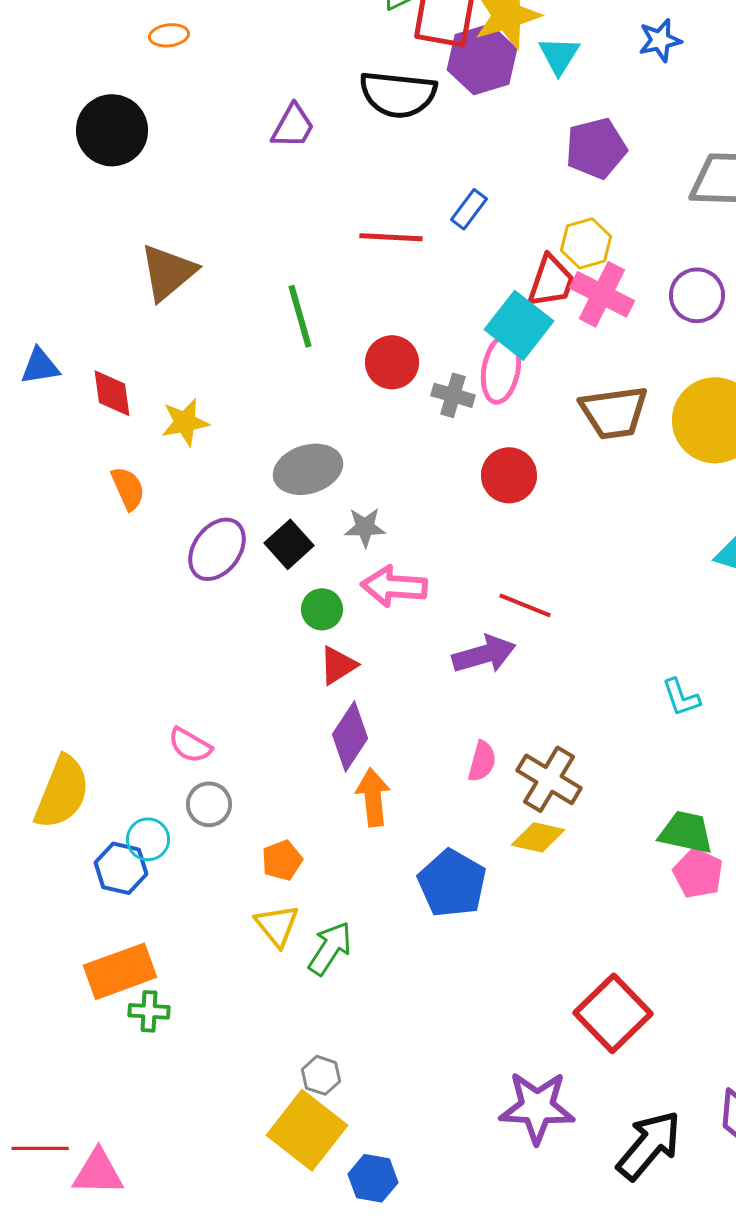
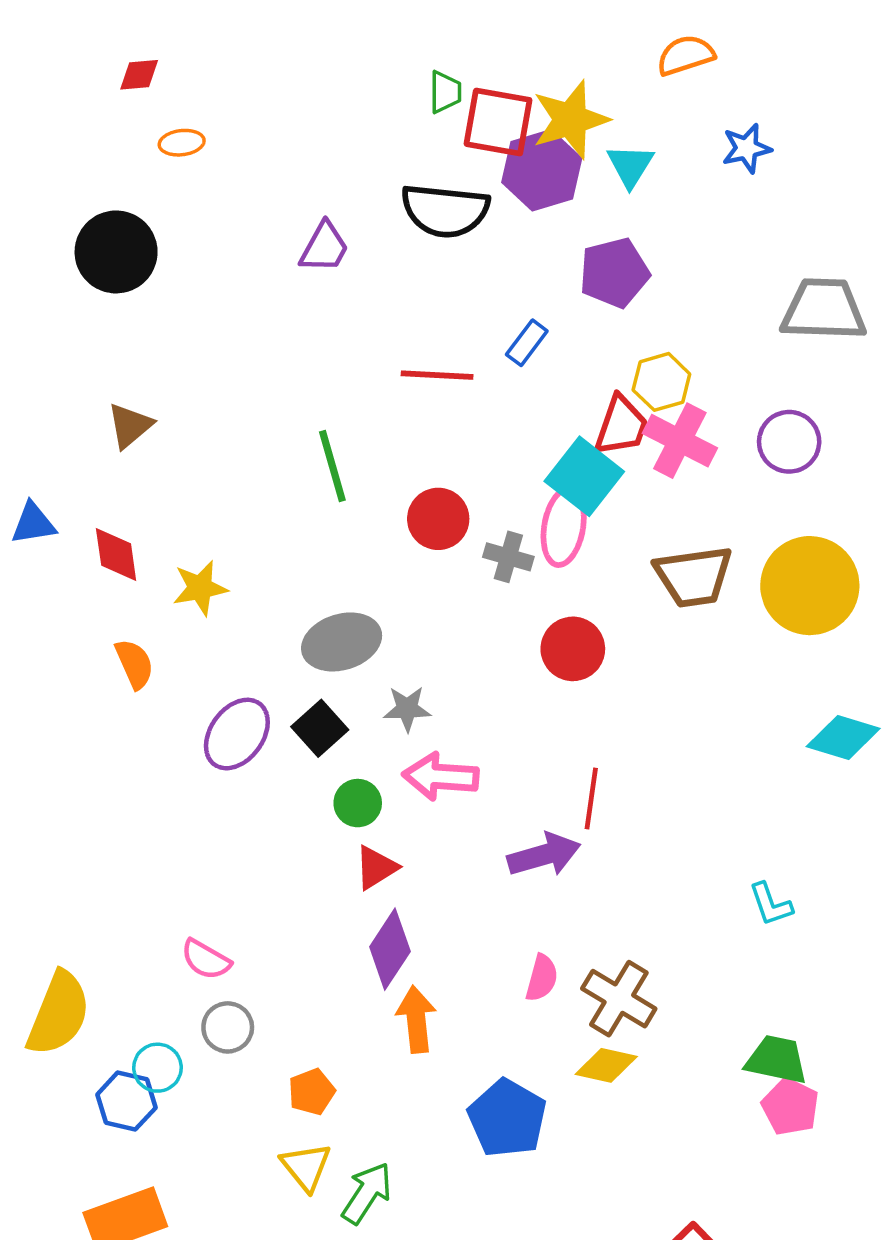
purple pentagon: (596, 148) -> (614, 273), moved
brown triangle: (168, 272) -> (130, 426), moved, size x0.7
red line: (525, 605) -> (591, 798), turned 76

